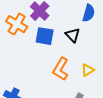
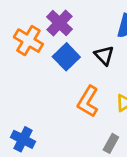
blue square: (45, 36) -> (66, 57), turned 36

